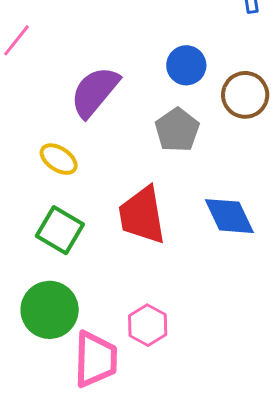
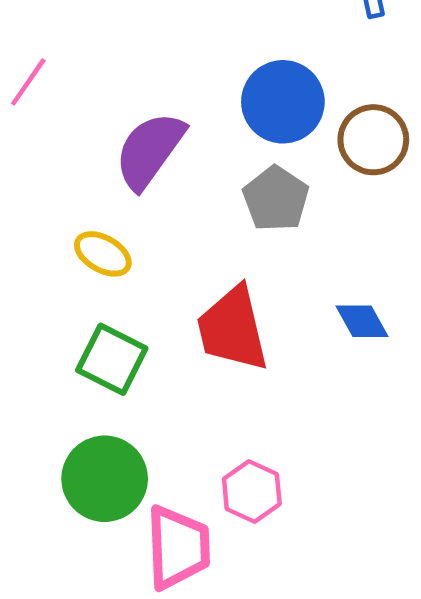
blue circle: (186, 65) -> (283, 102), size x1.4
blue diamond: (229, 216) -> (362, 321), size x0.7

